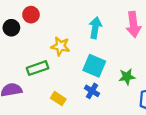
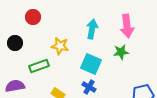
black circle: (11, 28) -> (15, 43), moved
green star: (127, 77) -> (121, 52), moved

